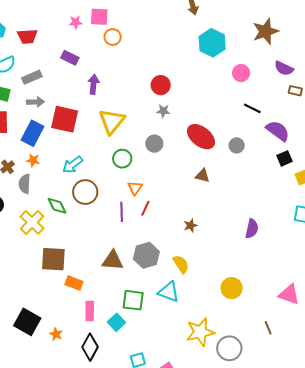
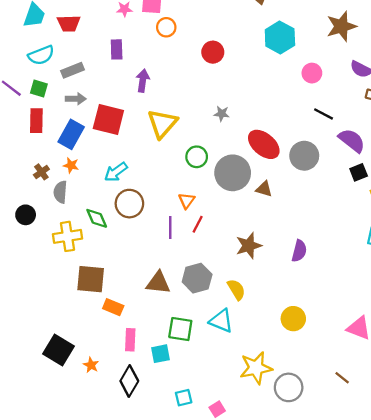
purple rectangle: (70, 58) -> (117, 49), turned 60
red circle: (161, 85) -> (213, 52), moved
gray circle: (154, 144) -> (233, 173), moved, size x1.8
gray circle: (237, 145) -> (304, 156), size x1.6
green circle: (122, 159) -> (197, 157), moved
yellow cross: (32, 222) -> (67, 236), turned 35
brown star: (191, 225) -> (249, 246), size x1.6
purple semicircle: (252, 229) -> (299, 251), moved
cyan square: (116, 322) -> (160, 354), turned 30
brown line: (268, 328) -> (342, 378), moved, turned -32

